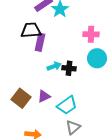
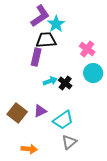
black trapezoid: (31, 30) -> (46, 40), moved
pink cross: (91, 34) -> (87, 49), turned 35
black cross: (69, 68) -> (65, 83), turned 32

